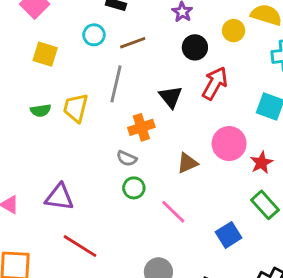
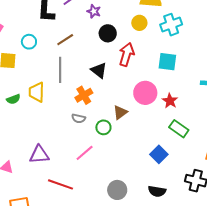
yellow circle: (234, 31) -> (139, 23), moved
cyan circle: (94, 35) -> (29, 42), moved
green circle: (134, 188) -> (103, 127), moved
pink line: (173, 212) -> (85, 153), moved, turned -72

